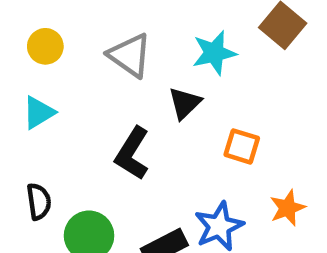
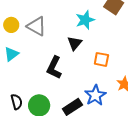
gray triangle: (130, 55) -> (37, 26), moved
black semicircle: (39, 202) -> (17, 102), moved

